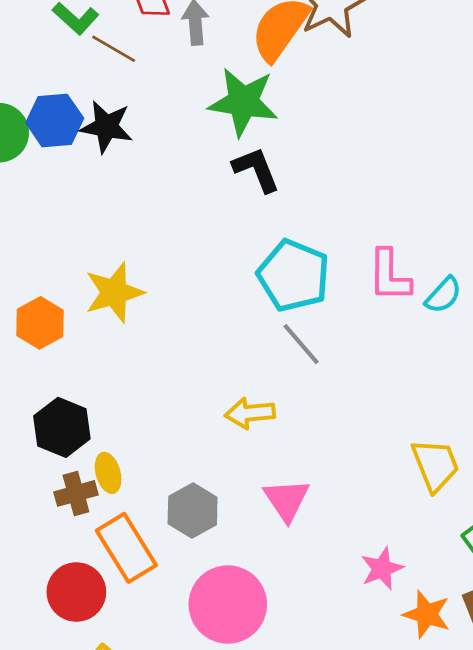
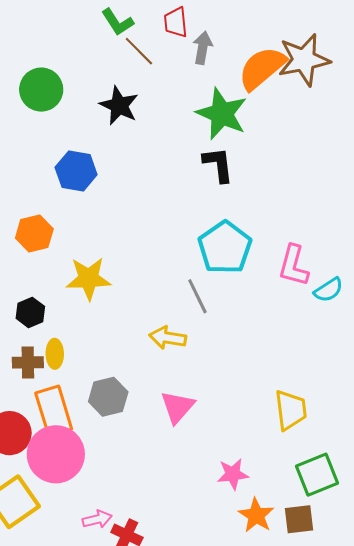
blue hexagon: (55, 120) -> (76, 171), moved
yellow star: (114, 292) -> (89, 279), moved
gray line: (301, 344) -> (197, 296), moved
black hexagon: (62, 427) -> (30, 312), size x0.7
pink circle: (228, 604) -> (56, 454), moved

